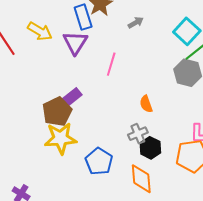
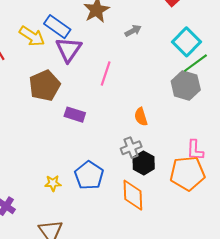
blue rectangle: (83, 17) -> (57, 27), moved, turned -40
purple rectangle: (72, 97) -> (75, 115), moved, turned 54
brown pentagon: (57, 112) -> (45, 86), moved
yellow star: (61, 138) -> (53, 183), moved, size x0.5

